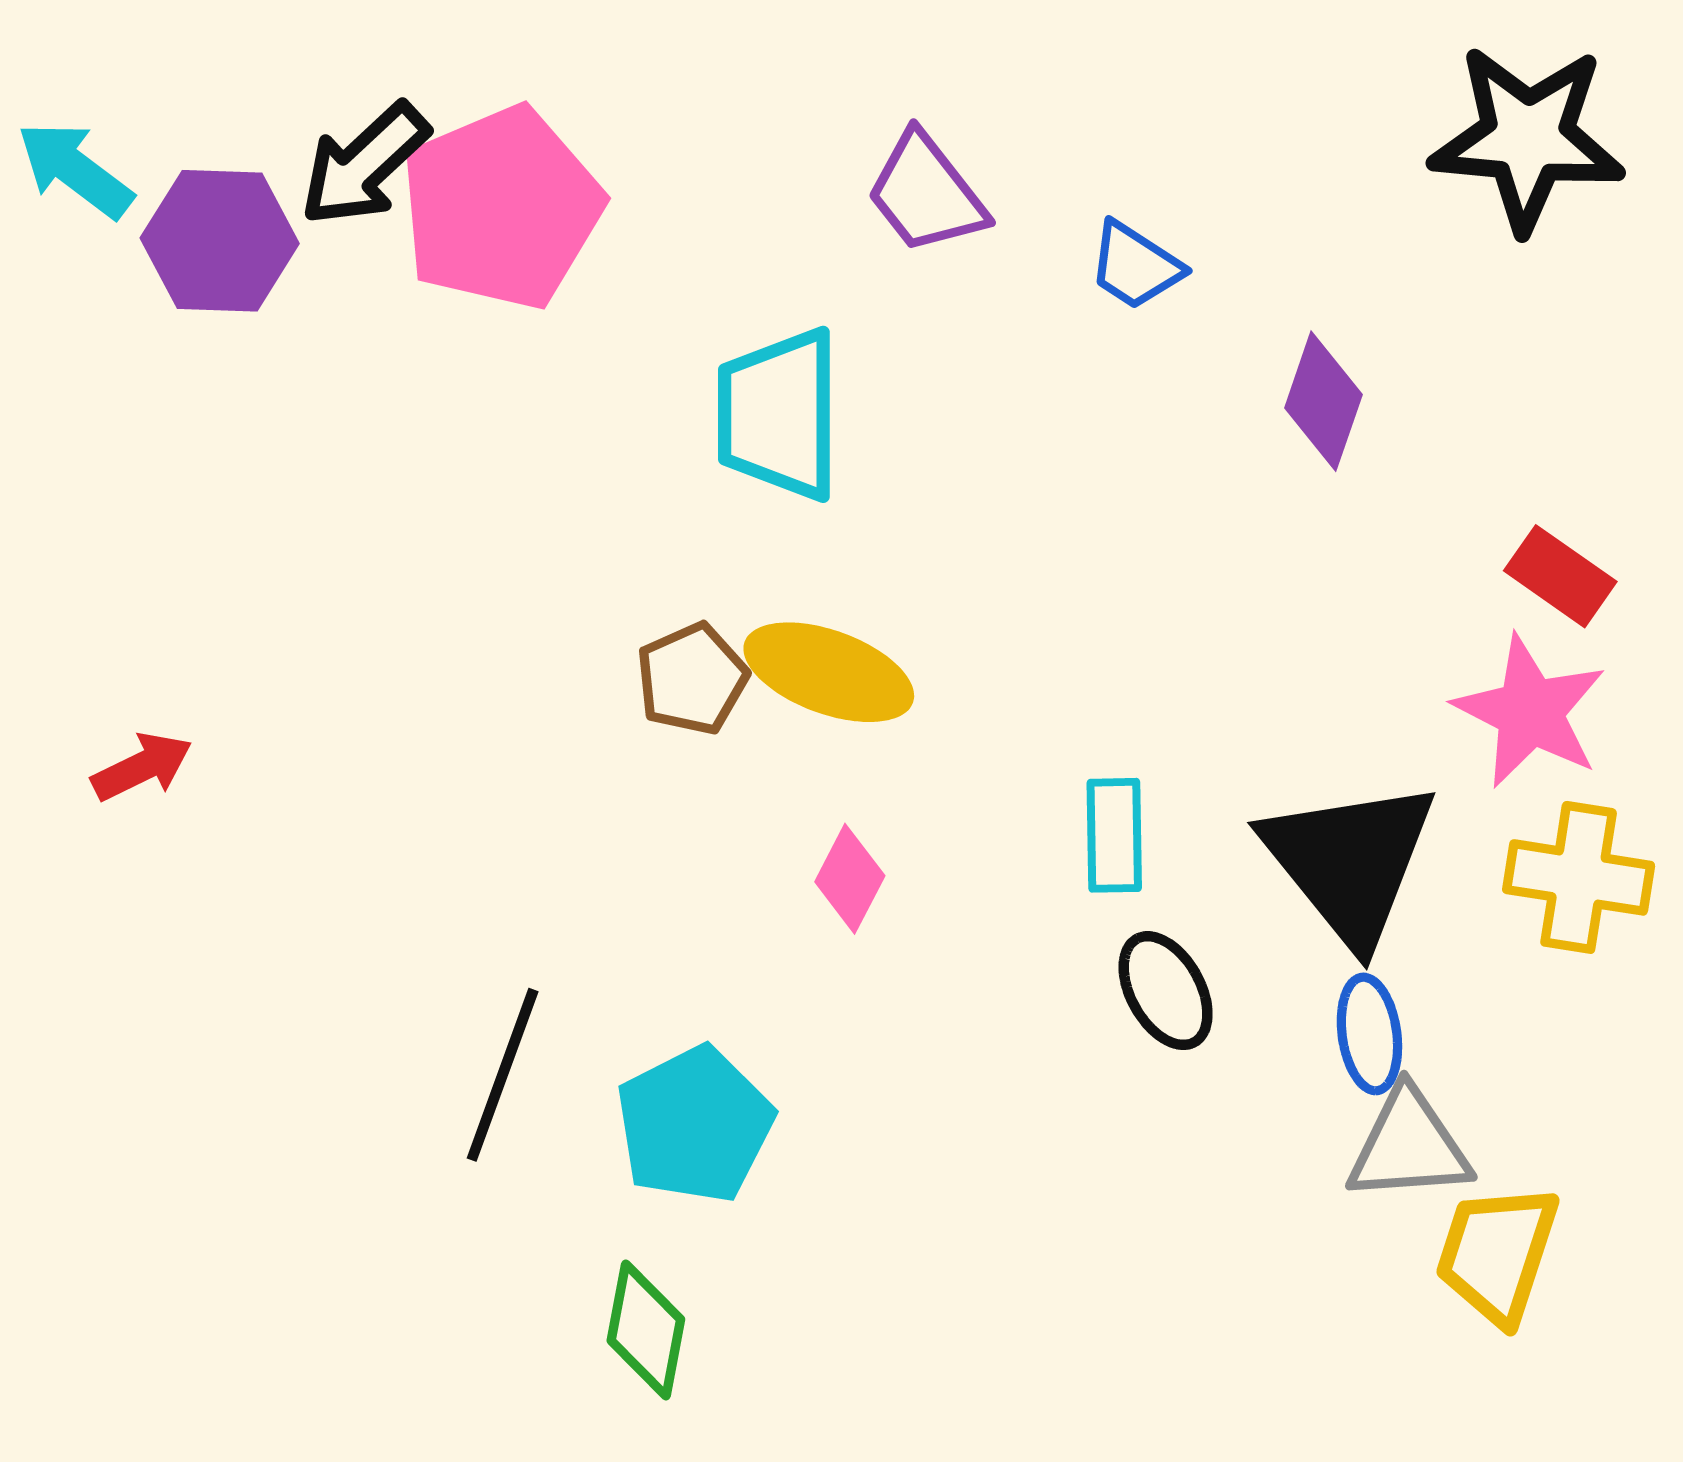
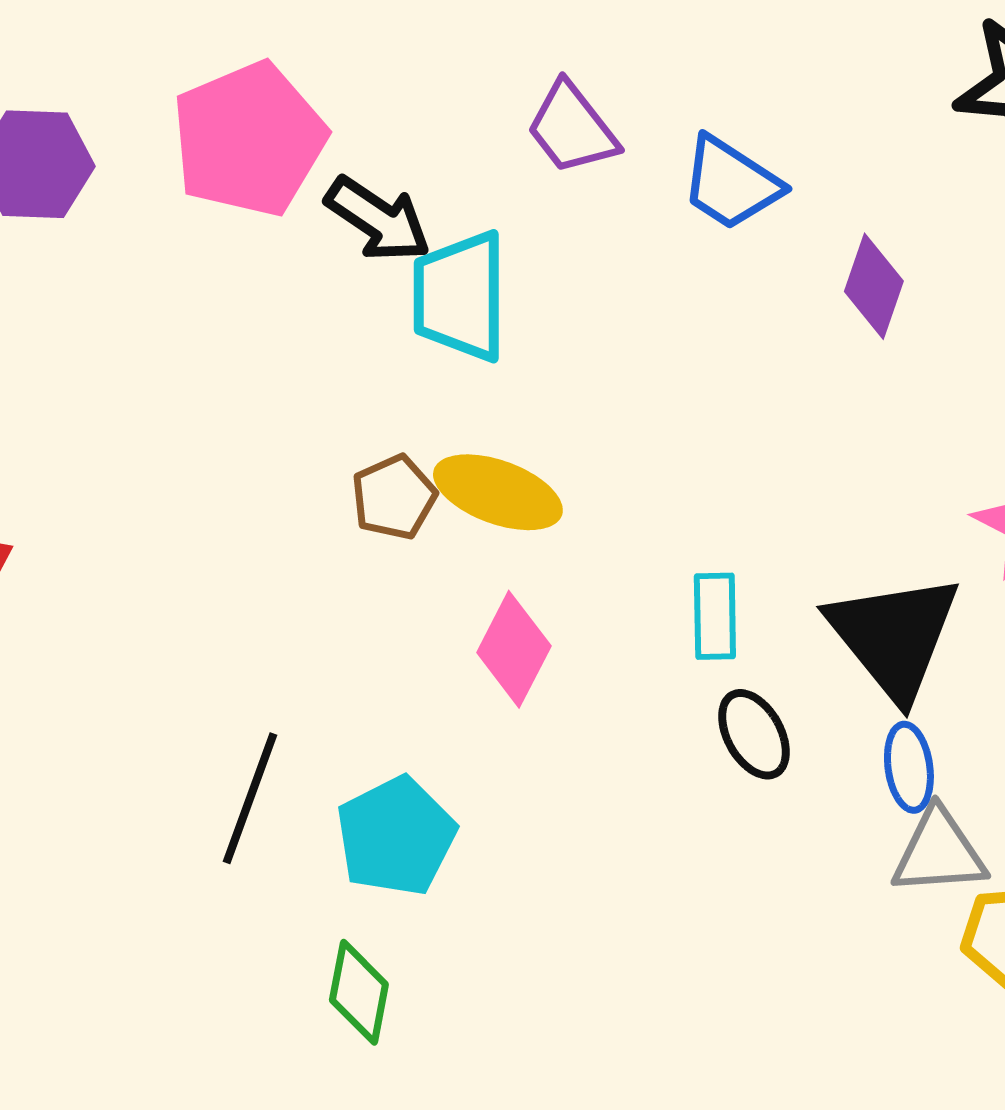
black arrow: (364, 164) -> (378, 219), moved, turned -103
blue trapezoid: (1135, 266) -> (731, 183), size x1.4
pink diamond: (850, 879) -> (514, 649), size x1.4

